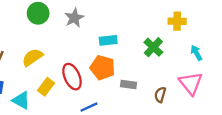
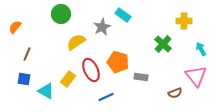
gray star: (74, 18) -> (102, 27), moved
cyan rectangle: (108, 40) -> (123, 15), moved, turned 42
yellow semicircle: (32, 57) -> (76, 42), moved
brown semicircle: (160, 95) -> (175, 93), moved, turned -128

